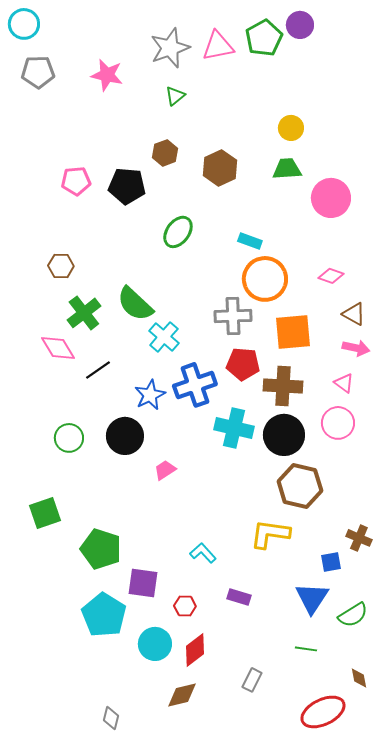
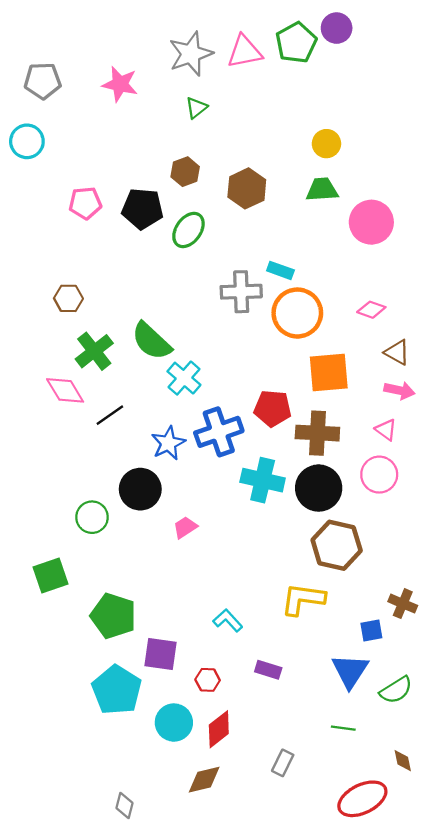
cyan circle: (24, 24) -> (27, 141), moved
green ellipse: (178, 232) -> (188, 230), moved
gray cross: (233, 316) -> (241, 292), moved
green circle: (69, 438) -> (92, 517), moved

